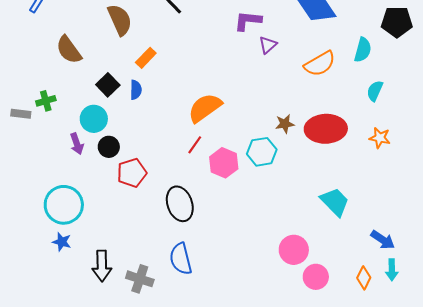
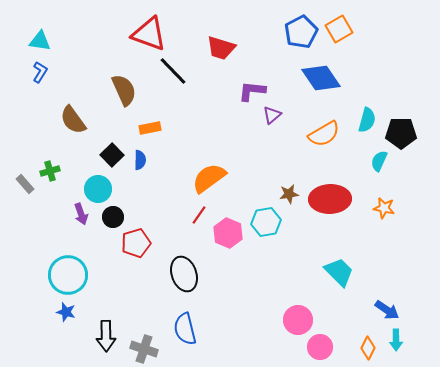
black pentagon: (397, 22) -> (401, 133), moved
orange rectangle: (146, 58) -> (150, 128), turned 35
gray rectangle: (21, 114) -> (25, 184), turned 42

